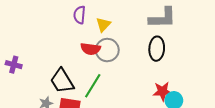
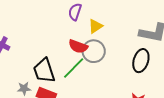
green line: (93, 86) -> (74, 68), moved

